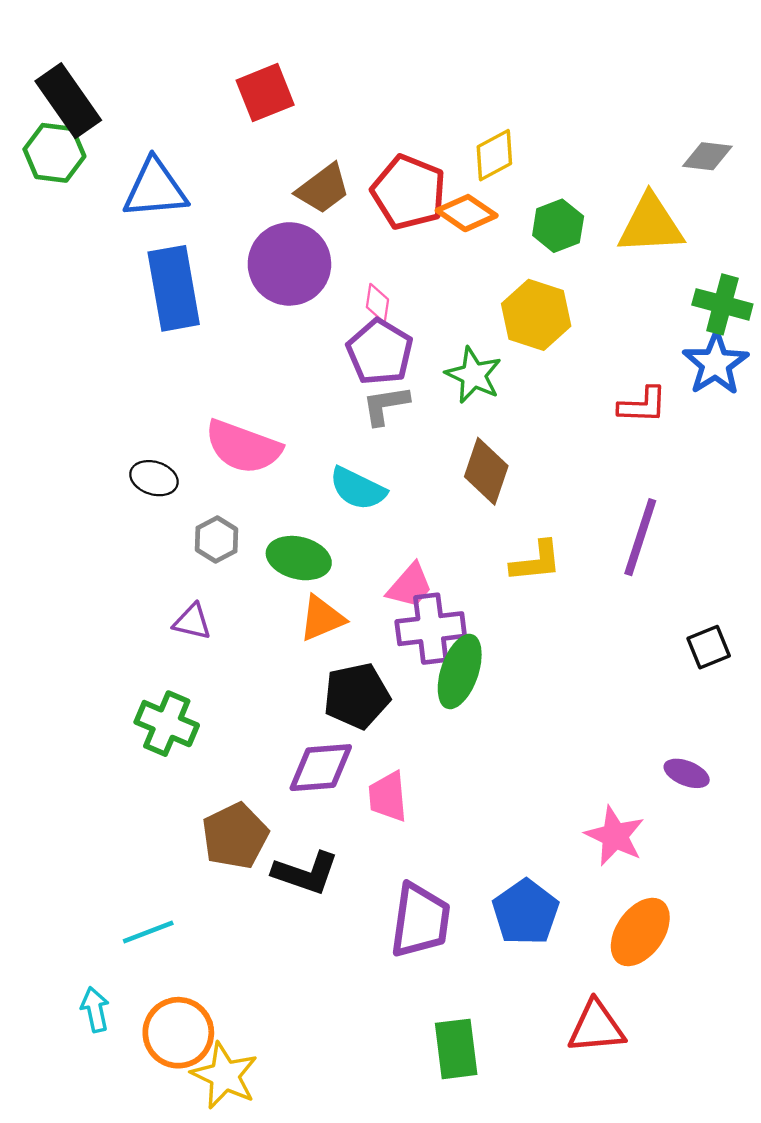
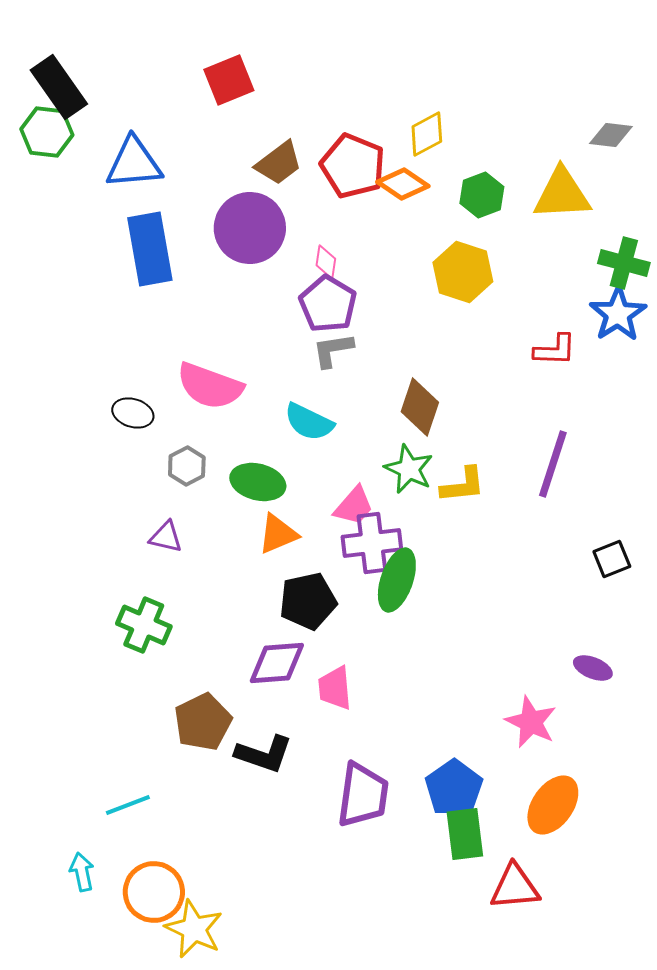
green star: (474, 375) -> (409, 469), moved
green rectangle: (456, 1049) -> (465, 834), moved

